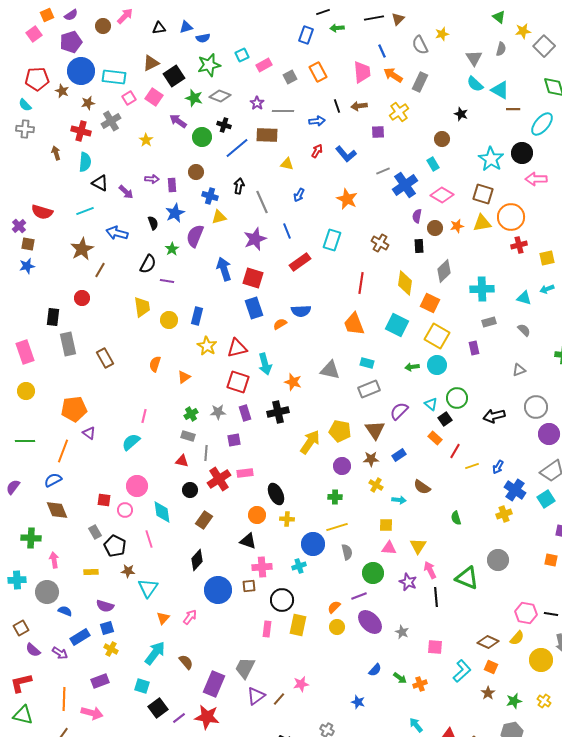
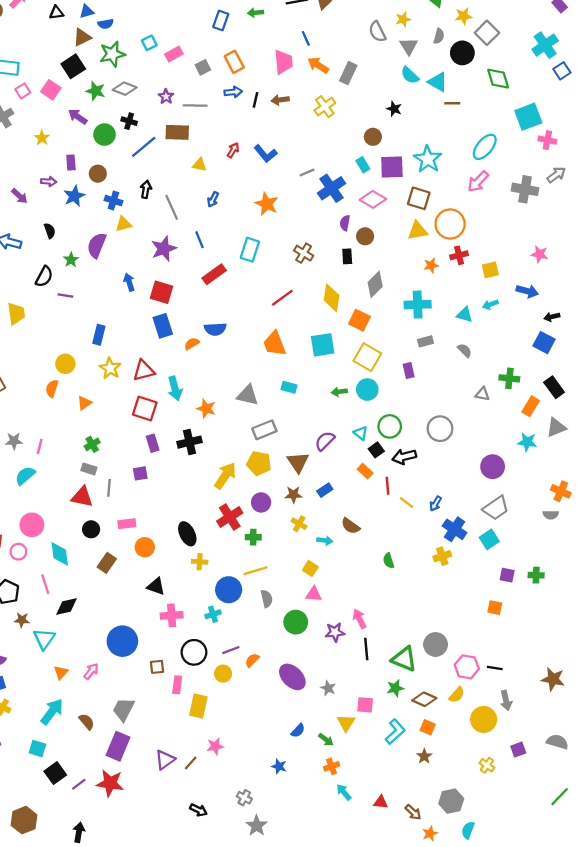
yellow star: (442, 34) -> (403, 19), moved
gray semicircle: (420, 45) -> (377, 32), moved
brown triangle: (151, 63) -> (82, 37), moved
black line: (337, 106) -> (255, 100), turned 32
blue arrow: (317, 121) -> (233, 92), moved
cyan ellipse: (542, 124) -> (485, 147), moved
purple square: (378, 132) -> (392, 167), moved, size x1.6
black circle: (522, 153) -> (462, 53), moved
pink arrow: (536, 179) -> (478, 182), turned -45
purple rectangle: (172, 185) -> (71, 162), moved
blue star: (175, 213) -> (74, 196), moved
orange star: (457, 226) -> (431, 265), moved
blue arrow: (224, 269) -> (129, 282), size x0.7
red line: (361, 283) -> (282, 298), turned 45
yellow trapezoid: (142, 307) -> (16, 313), moved
yellow circle: (169, 320) -> (65, 364), moved
cyan square: (397, 325) -> (323, 345), turned -35
gray triangle: (519, 370) -> (482, 394), moved, turned 32
gray rectangle: (369, 389) -> (264, 430), moved
gray circle: (536, 407) -> (440, 429), moved
gray star: (218, 412) -> (14, 441), moved
black arrow: (494, 416) -> (404, 457), moved
red line: (455, 451) -> (387, 486), turned -35
red triangle: (182, 461) -> (82, 497), size x1.5
yellow line: (472, 466) -> (406, 502), turned 56
pink rectangle: (245, 473) -> (127, 524), moved
red cross: (219, 479) -> (230, 517), moved
orange circle: (257, 515) -> (145, 547), moved
yellow square: (386, 525) -> (310, 568), turned 32
yellow triangle: (418, 546) -> (346, 723), moved
black diamond: (197, 560) -> (66, 606), moved, turned 35
gray circle: (498, 560) -> (436, 644), moved
green triangle: (467, 578) -> (404, 659), moved
purple star: (408, 582) -> (335, 632), turned -30
brown square: (249, 586) -> (157, 667), moved
purple line: (359, 596) -> (231, 650), moved
yellow rectangle: (298, 625) -> (198, 706), moved
yellow circle: (337, 627) -> (223, 674), moved
gray trapezoid: (245, 668) -> (124, 709), moved
orange cross: (420, 684) -> (332, 766), moved
green star: (514, 701) -> (395, 688), moved

